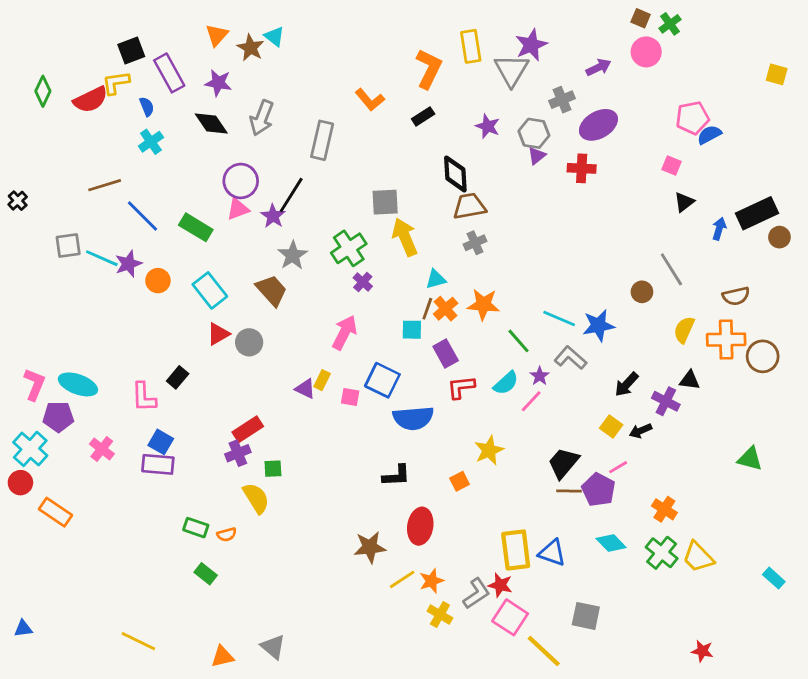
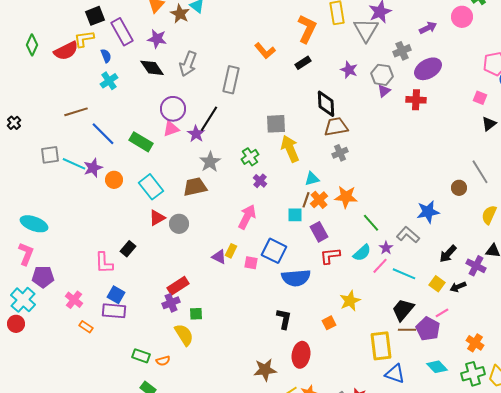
green cross: (349, 248) -> (250, 157), size x0.7
brown trapezoid: (272, 290) -> (195, 187), turned -60
cyan line: (559, 318) -> (404, 274), moved
cyan ellipse: (78, 384) -> (34, 224), moved
black L-shape: (396, 476) -> (284, 319), turned -75
orange rectangle: (56, 512) -> (86, 327), moved, size x0.6
yellow rectangle: (516, 550) -> (381, 346), moved
green cross: (662, 553) -> (473, 374), turned 35

